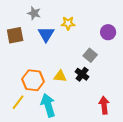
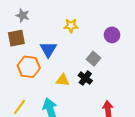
gray star: (34, 13) -> (23, 15), moved
blue triangle: (46, 34) -> (48, 49), moved
orange hexagon: (33, 80) -> (29, 67), moved

